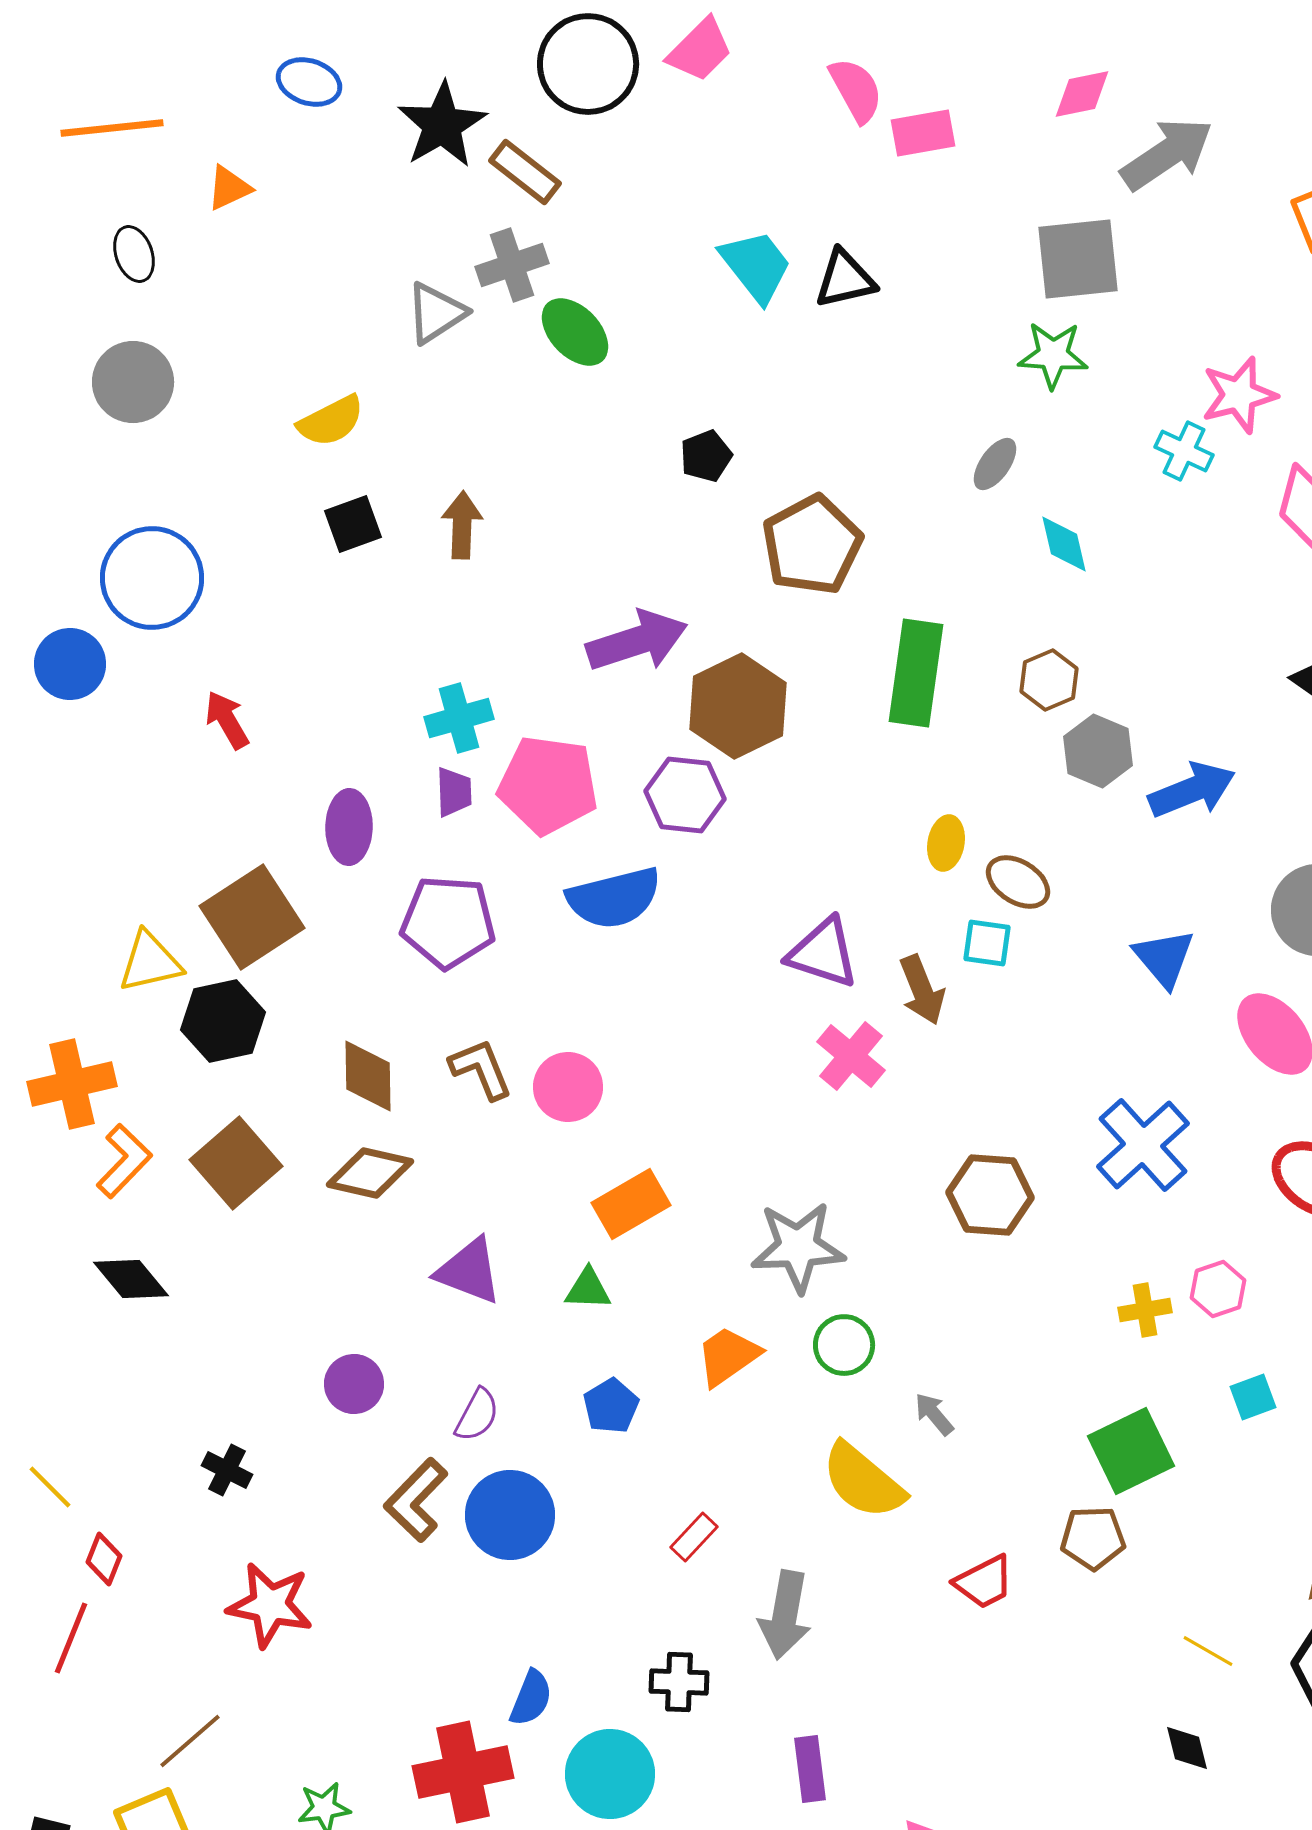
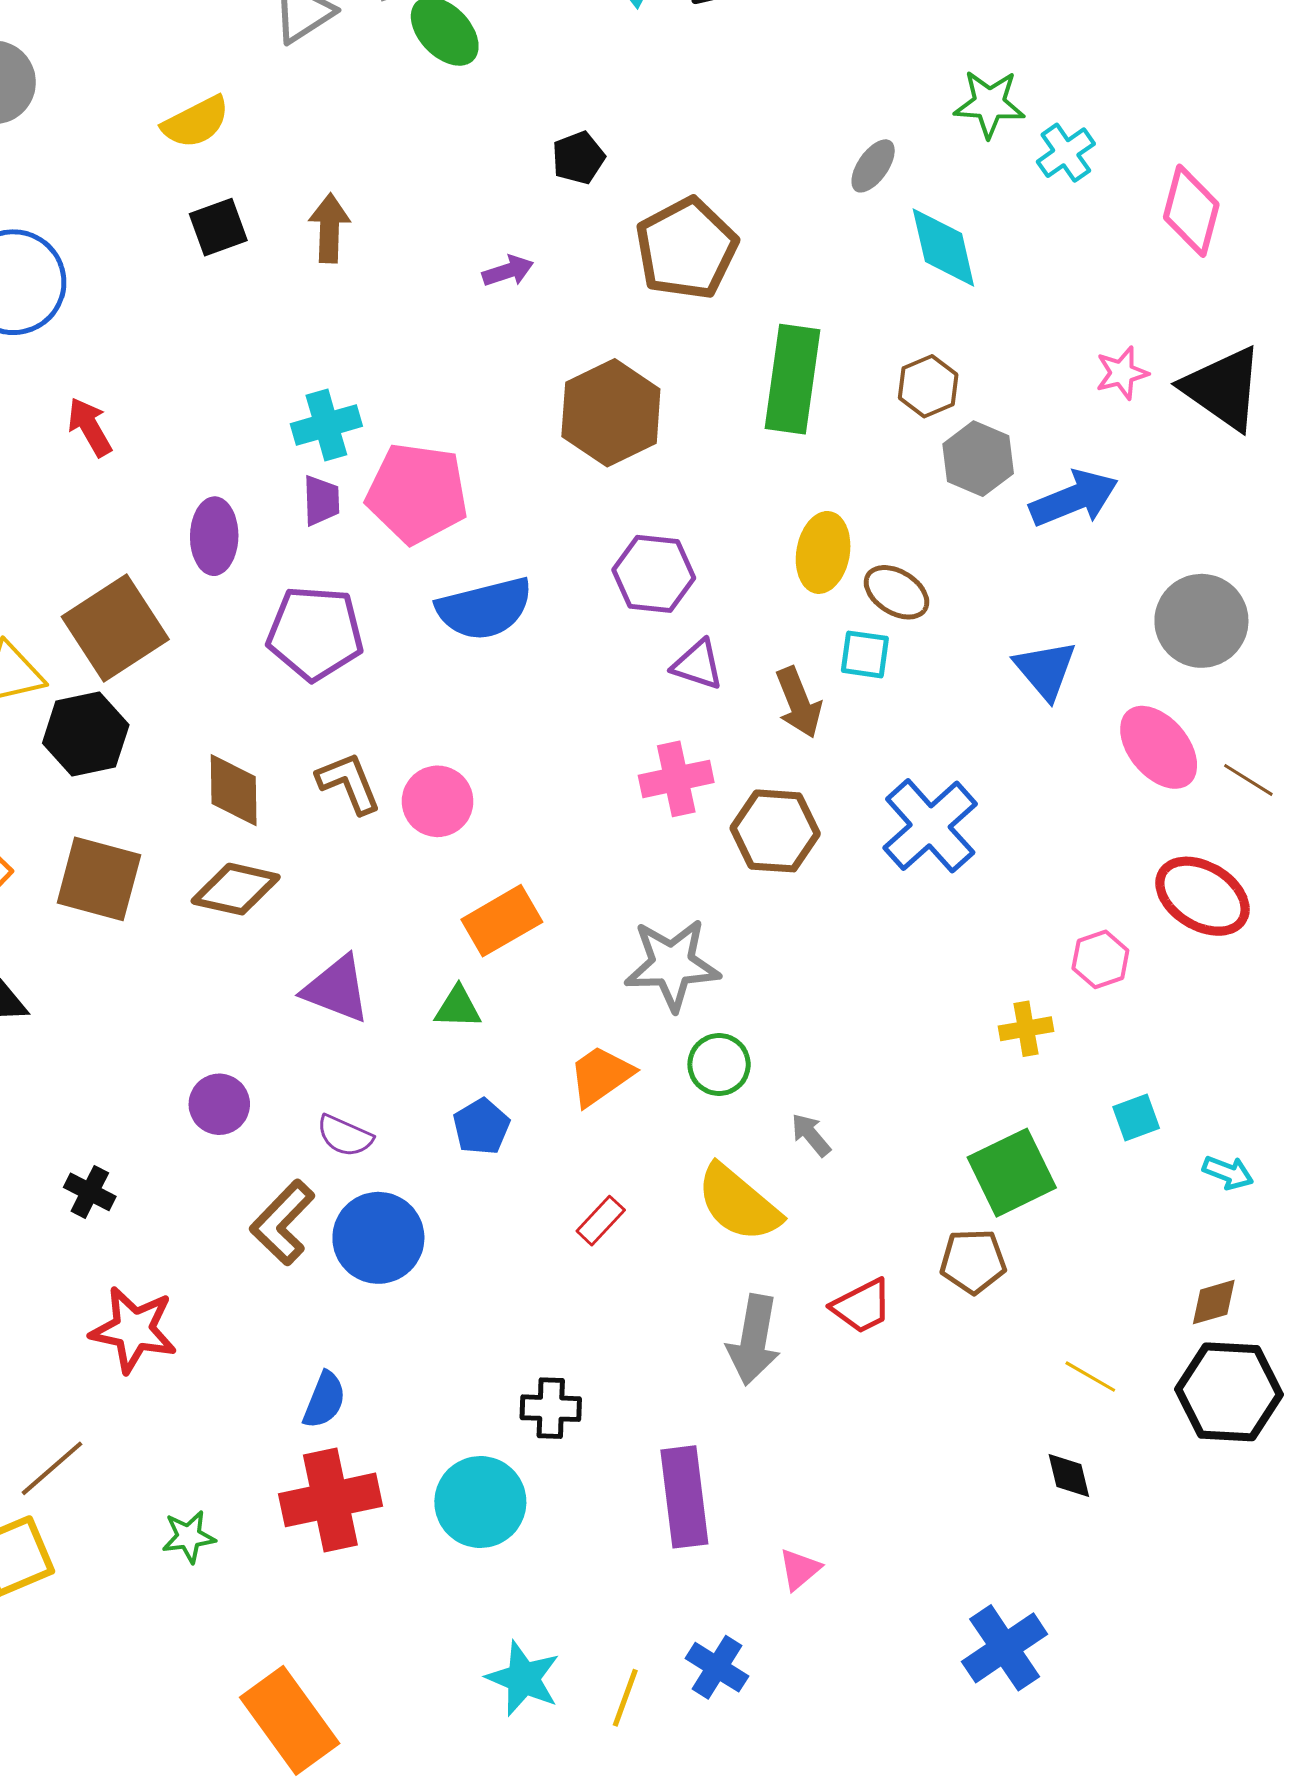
green star: (1053, 355) -> (989, 104), moved
pink star: (1239, 395) -> (1122, 373), moved, size x0.7
cyan cross: (1184, 451) -> (1066, 153), turned 30
cyan diamond: (1064, 544) -> (943, 248), size x1.4
purple arrow: (637, 641) -> (508, 271), moved, size x0.5
purple hexagon: (685, 795) -> (654, 574), moved
yellow ellipse: (946, 843) -> (823, 552), size x1.4
purple triangle: (823, 953) -> (698, 665), size x0.7
pink cross: (851, 1056) -> (676, 779), moved, turned 38
blue cross: (1143, 1145) -> (930, 826), moved
brown square: (236, 1163) -> (99, 879), turned -34
brown hexagon: (990, 1195) -> (775, 831), moved
pink hexagon: (1218, 1289) -> (1100, 959), moved
purple semicircle: (477, 1415) -> (345, 1136), turned 86
red rectangle: (694, 1537) -> (601, 1221), moved
gray arrow: (785, 1615) -> (754, 1340), moved
blue semicircle: (531, 1698) -> (324, 1400), moved
purple rectangle: (810, 1769) -> (684, 1497), size x1.5

